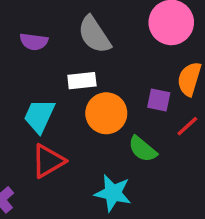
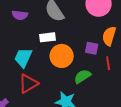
red line: (187, 126) -> (108, 63), turned -56
green semicircle: (143, 149) -> (82, 76), turned 108

